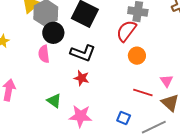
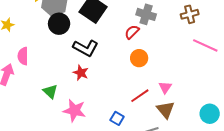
red semicircle: (126, 31) -> (132, 32), size x0.7
pink semicircle: (44, 54) -> (23, 56), moved
red line: (143, 92) -> (140, 96), turned -60

